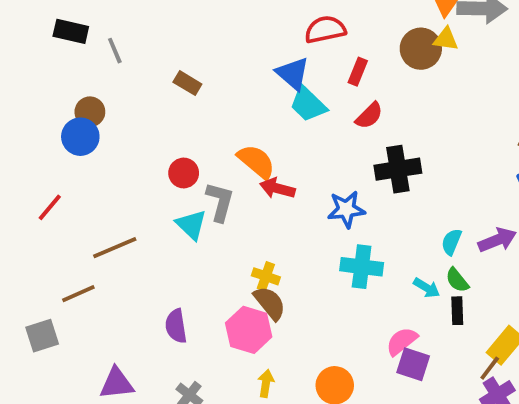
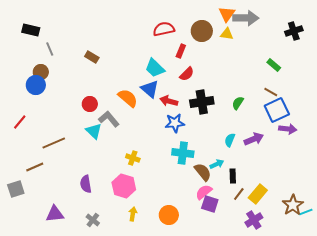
brown circle: (421, 49) -> (202, 31), moved
gray line: (115, 51) -> (50, 49), moved
blue triangle: (293, 74) -> (150, 89), moved
red arrow: (277, 188) -> (169, 101), moved
gray L-shape: (220, 202) -> (109, 119), turned -55
green semicircle: (457, 280) -> (238, 103), moved, turned 72
cyan arrow: (427, 288) -> (217, 164), turned -56
brown semicircle: (270, 303) -> (203, 172), moved
brown line: (490, 368) -> (239, 194), moved

